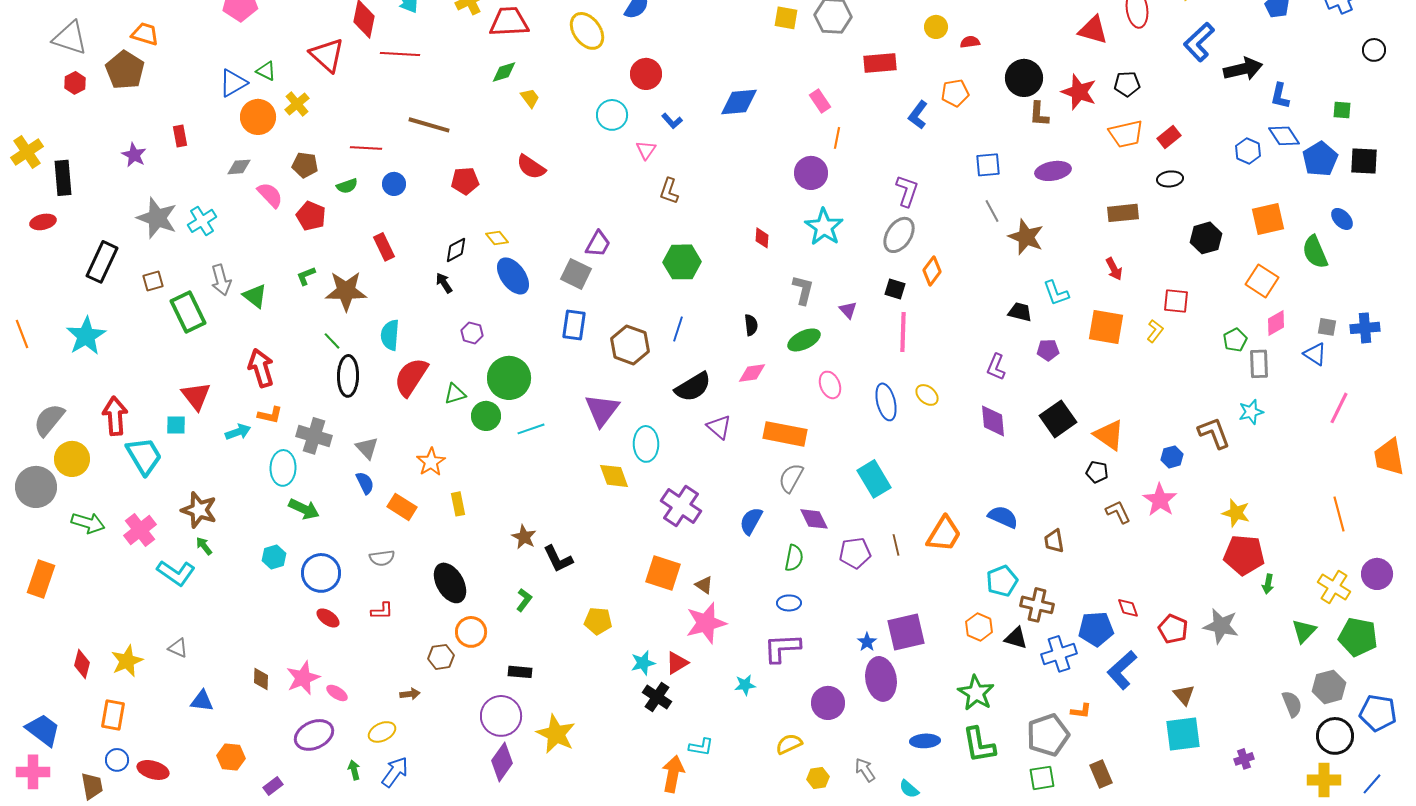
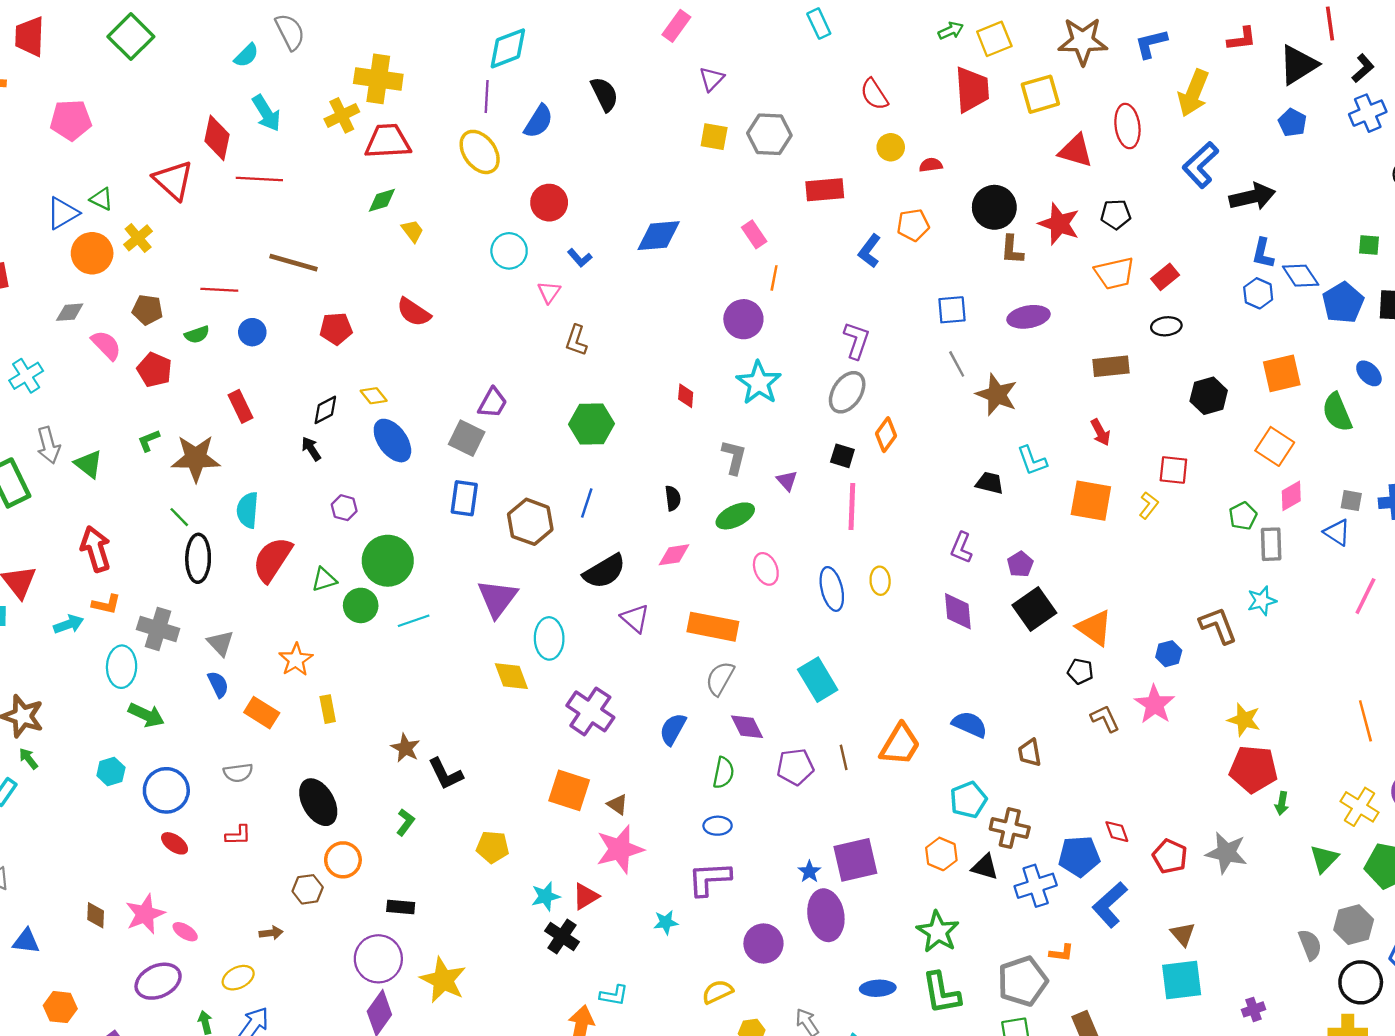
blue L-shape: (1280, 96) -> (1263, 253), moved
purple pentagon: (1048, 350) -> (1020, 564), moved, turned -30
yellow ellipse: (927, 395) -> (880, 581), turned 45

